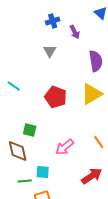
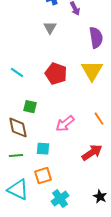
cyan line: (14, 86) -> (17, 73), moved
yellow triangle: (92, 94) -> (92, 71), turned -30
green line: (25, 181) -> (16, 156), moved

